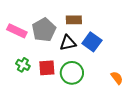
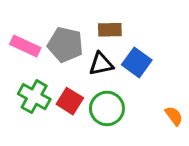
gray pentagon: (44, 30) -> (65, 45), turned -30
green cross: (23, 65) -> (34, 97), size x1.5
red square: (47, 68) -> (70, 101), turned 36

